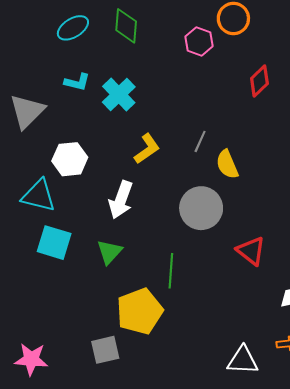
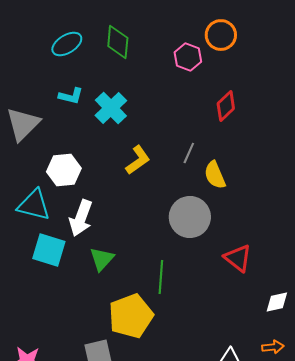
red diamond: (259, 81) -> (226, 106), moved
white arrow: (121, 200) -> (81, 218), moved

